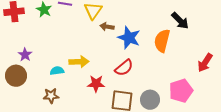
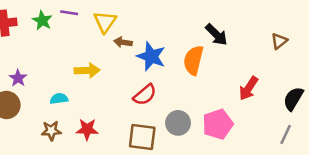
yellow arrow: (79, 62) -> (87, 70), moved
red star: (96, 84) -> (87, 129), moved
gray circle: (150, 100) -> (178, 123), moved

